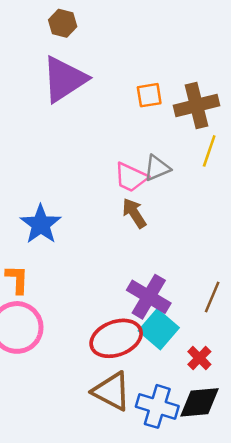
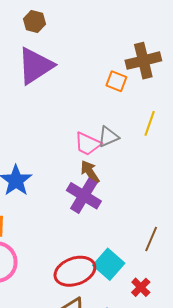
orange square: (149, 95) -> (116, 81), moved, turned 30
brown cross: (196, 106) -> (143, 61), moved
purple cross: (149, 297) -> (84, 196), moved

